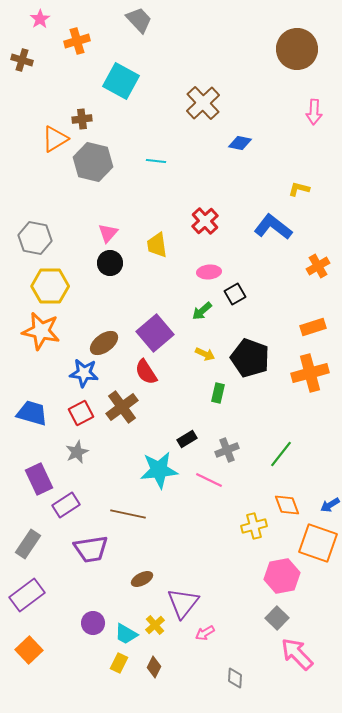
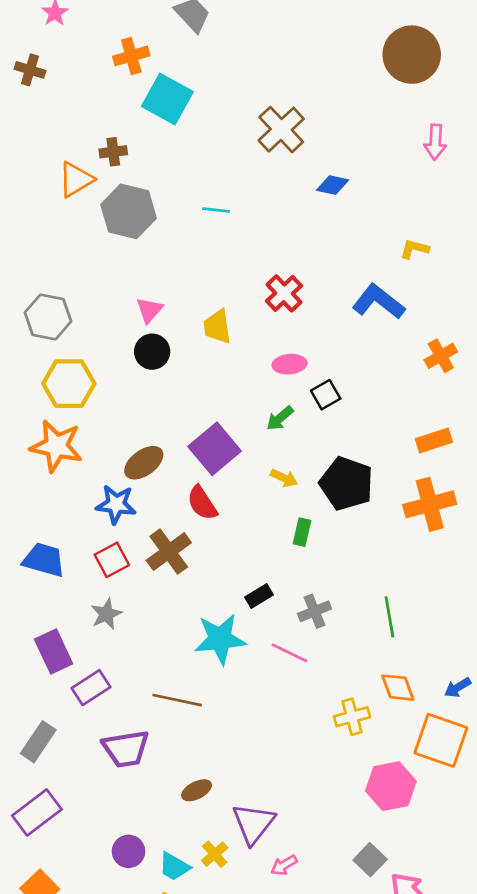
orange cross: (77, 41) -> (131, 56), moved
green line: (281, 454) -> (389, 617), turned -48
gray square: (277, 618) -> (370, 860), moved

